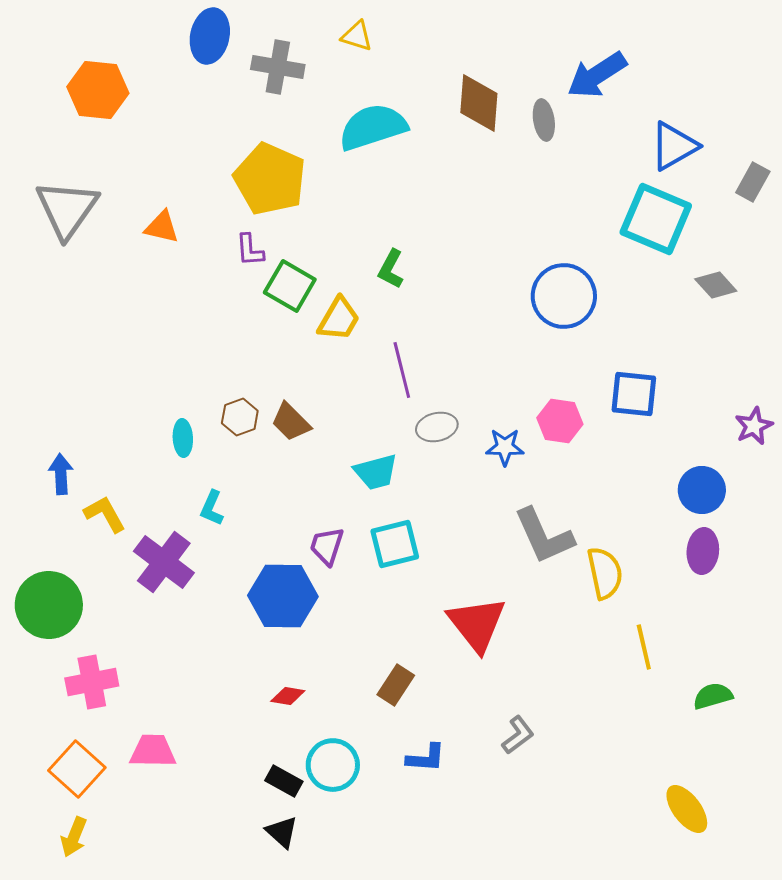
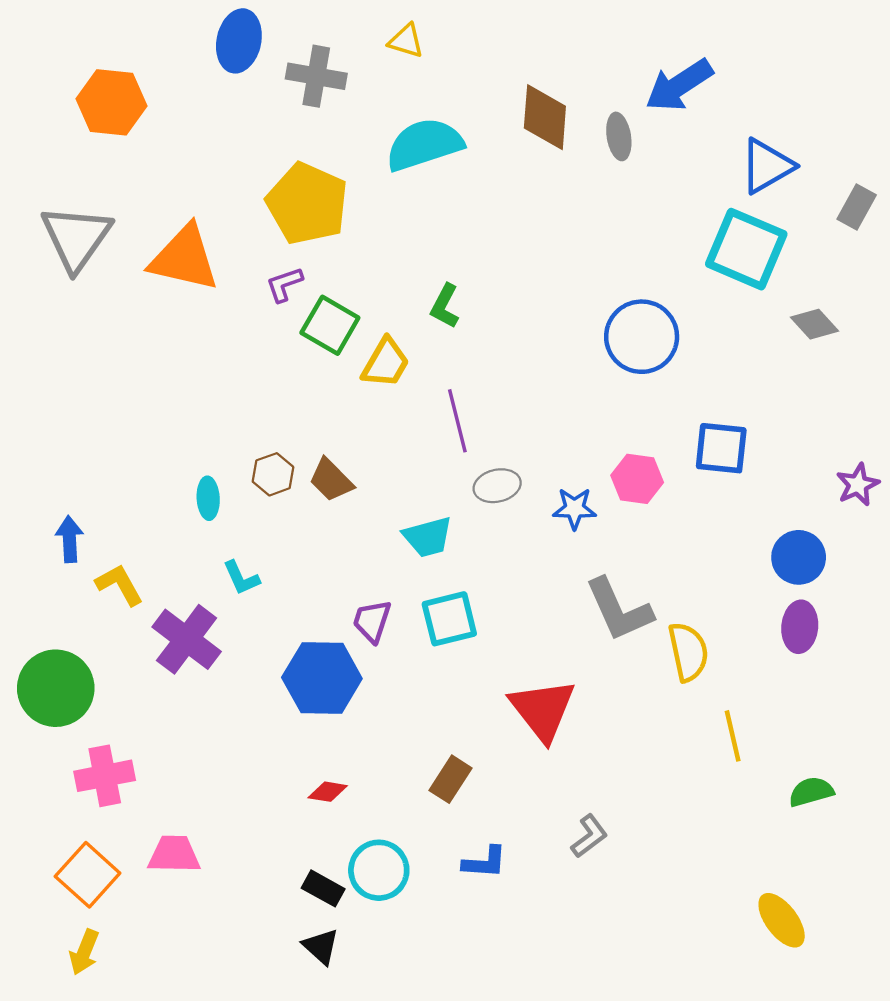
orange triangle: (162, 227) -> (184, 258), size x1.8
purple L-shape: (250, 250) -> (284, 284), turned 75
cyan L-shape: (212, 508) -> (241, 578), turned -48

